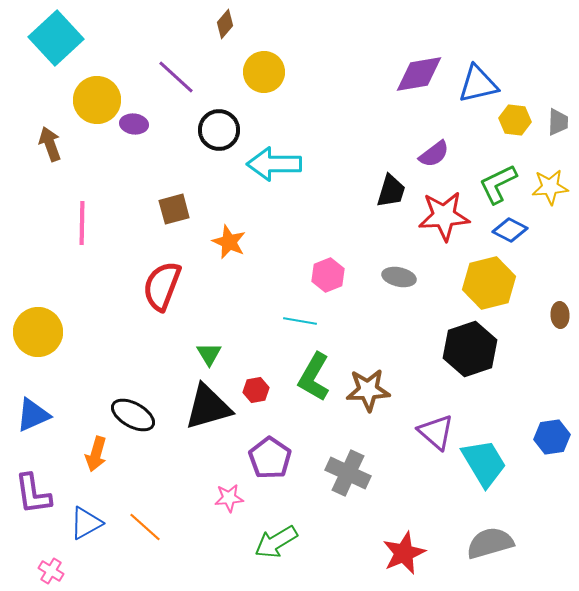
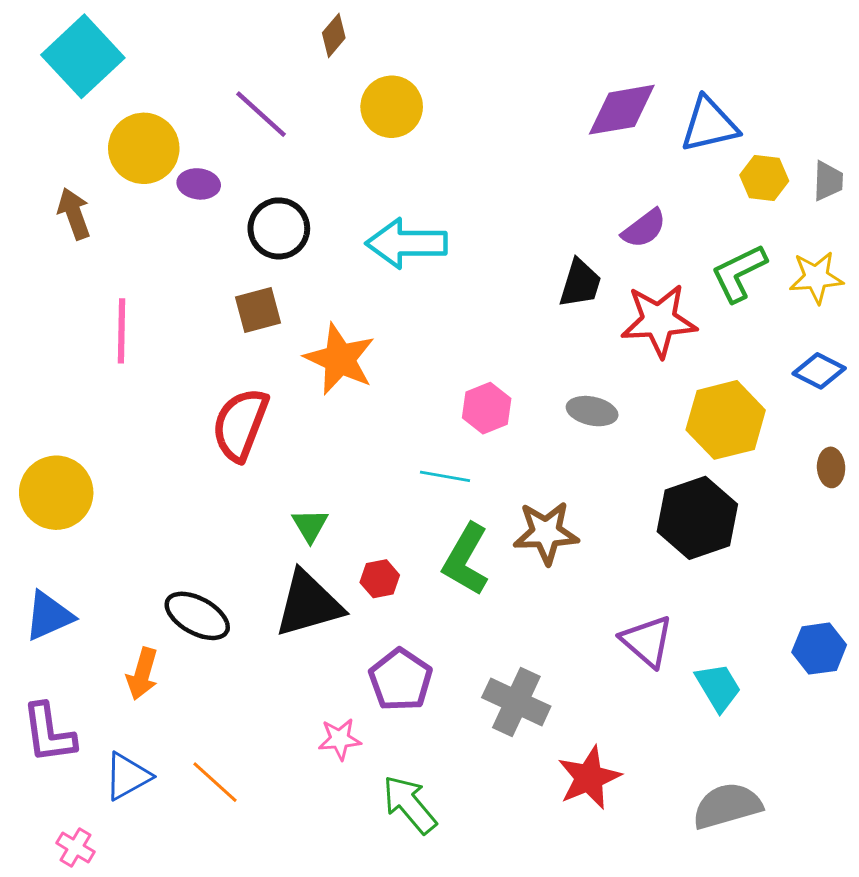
black circle: (219, 130) -> (279, 228), moved
blue diamond: (510, 230) -> (819, 371), moved
orange star: (229, 242) -> (340, 359), size x1.4
brown star: (368, 390) -> (546, 533), moved
cyan trapezoid: (484, 463) -> (718, 687), size x0.7
green arrow: (276, 542) -> (409, 804), turned 81
red star: (404, 553) -> (589, 778), moved

